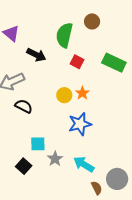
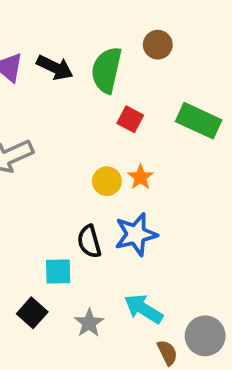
black arrow: (36, 55) -> (55, 68), moved
black semicircle: (24, 106) -> (89, 241), moved, turned -132
gray star: (55, 159) -> (89, 323), moved

